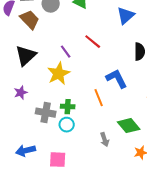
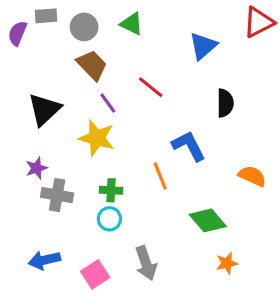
brown trapezoid: (30, 20) -> (92, 65), moved
yellow star: (59, 74) -> (97, 138), turned -30
gray cross: (46, 113) -> (57, 195), moved
gray arrow: (105, 140) -> (146, 263), moved, size x1.5
pink square: (58, 160) -> (95, 274), turned -36

